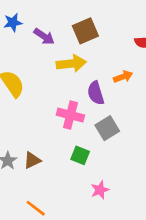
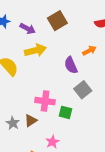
yellow arrow: (71, 63) -> (35, 50), moved
pink cross: (70, 115) -> (45, 101), moved
pink star: (100, 190) -> (52, 142), moved

